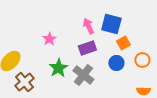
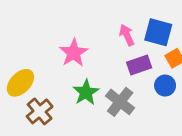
pink star: (49, 39) -> (74, 53), size x1.5
purple rectangle: (87, 48) -> (139, 65), moved

